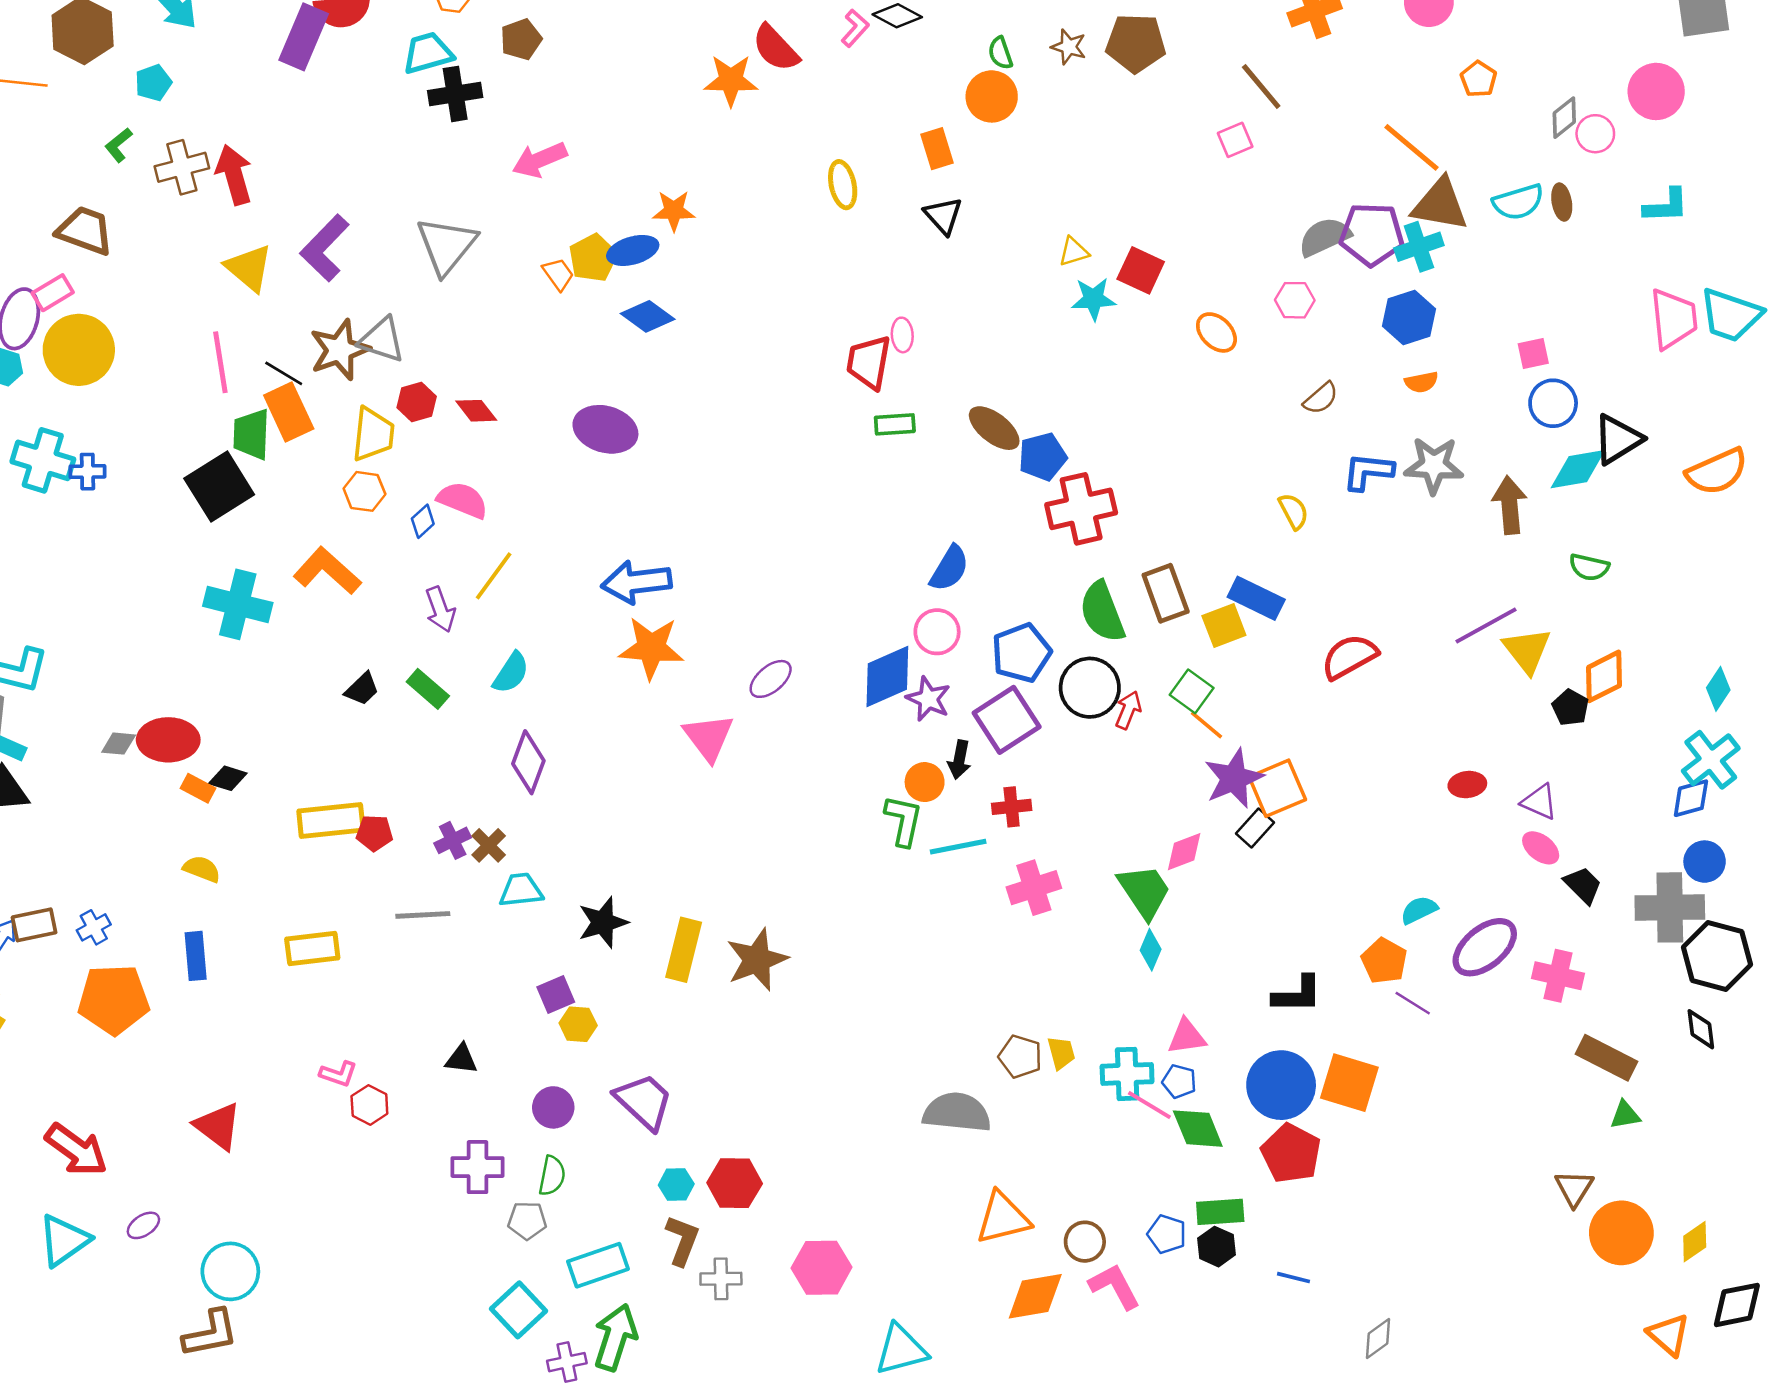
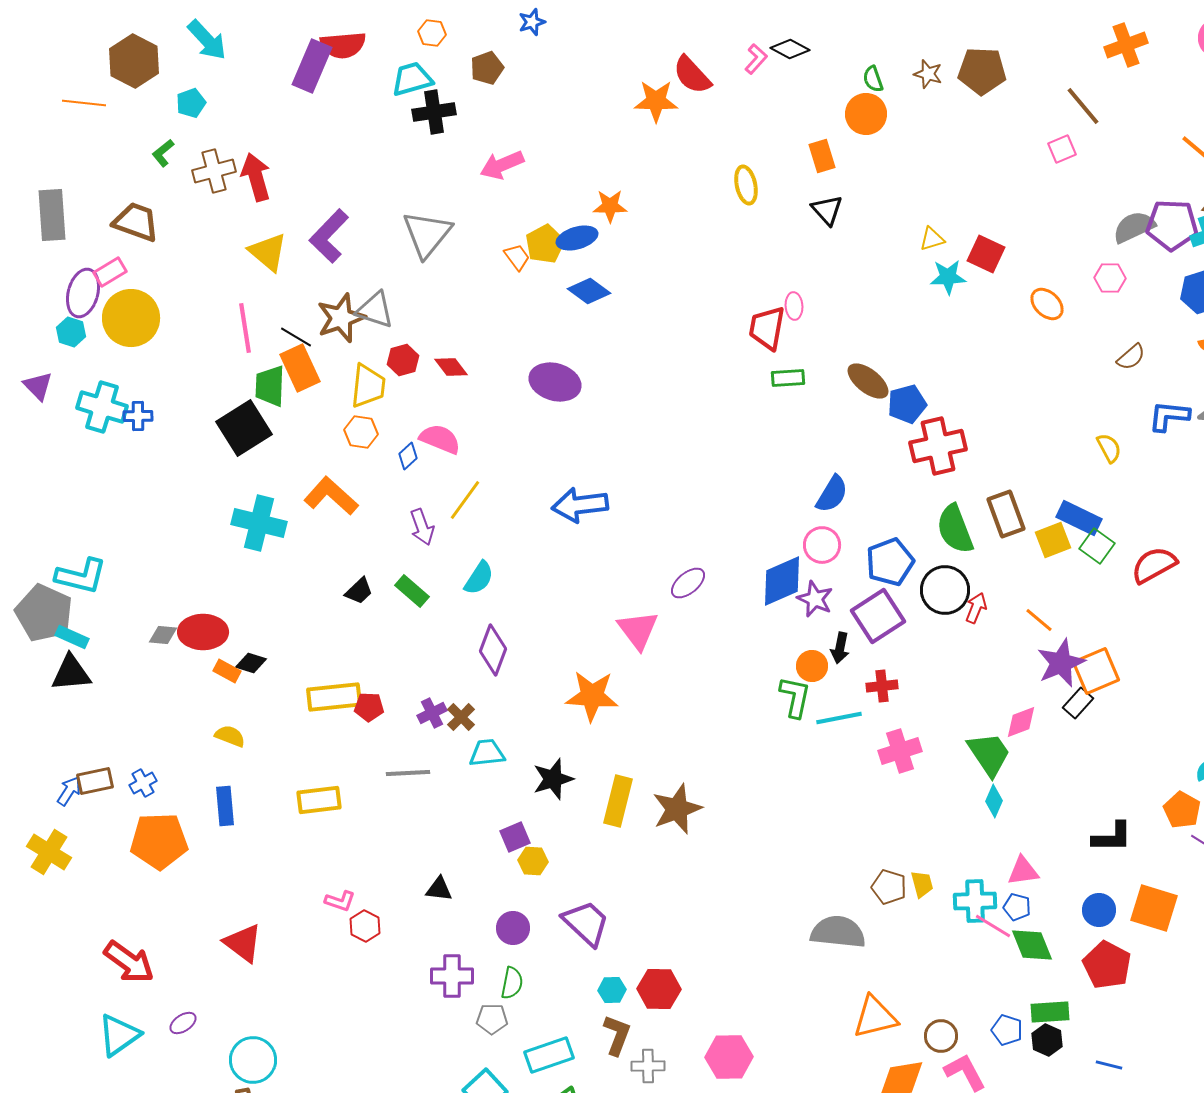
orange star: (651, 648) -> (592, 696), moved
green square: (1192, 691) -> (1097, 546), moved
blue circle: (1281, 1085) -> (1099, 910), size x0.6

